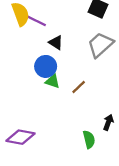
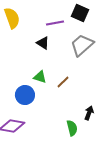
purple line: (36, 21) -> (55, 23), moved, turned -36
blue circle: (46, 66) -> (25, 95), moved

